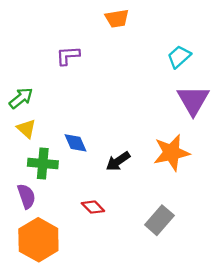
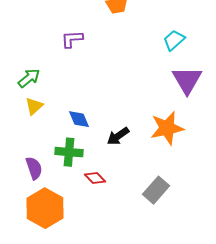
yellow triangle: (26, 129) -> (34, 106), turned 36
green cross: (43, 164) -> (69, 152), moved

